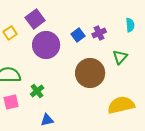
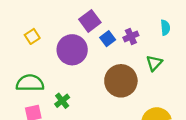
purple square: (35, 19) -> (90, 21), moved

